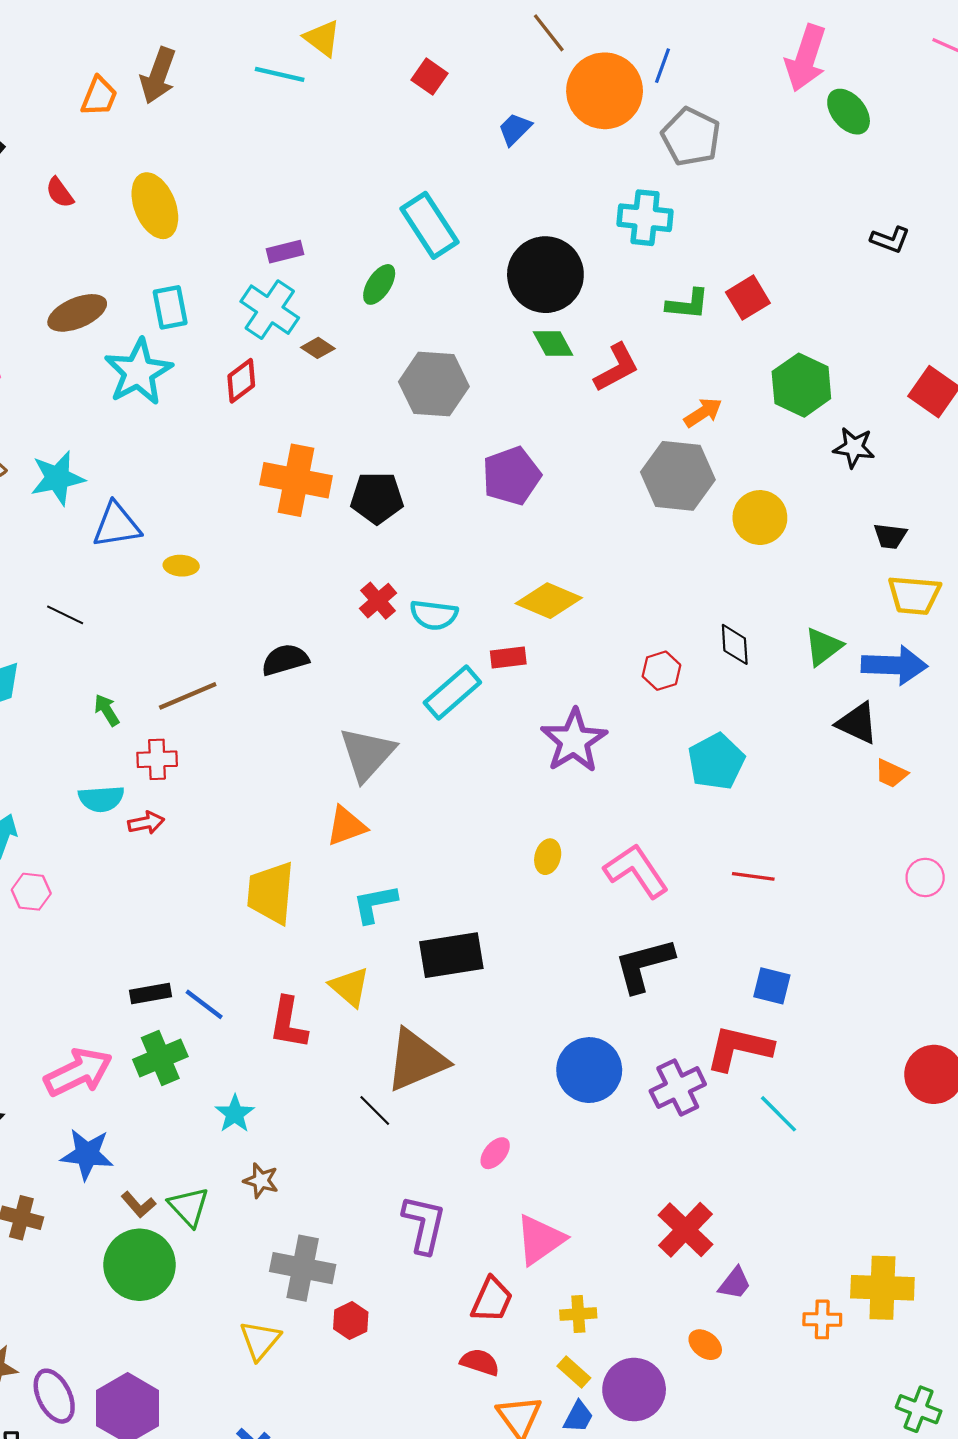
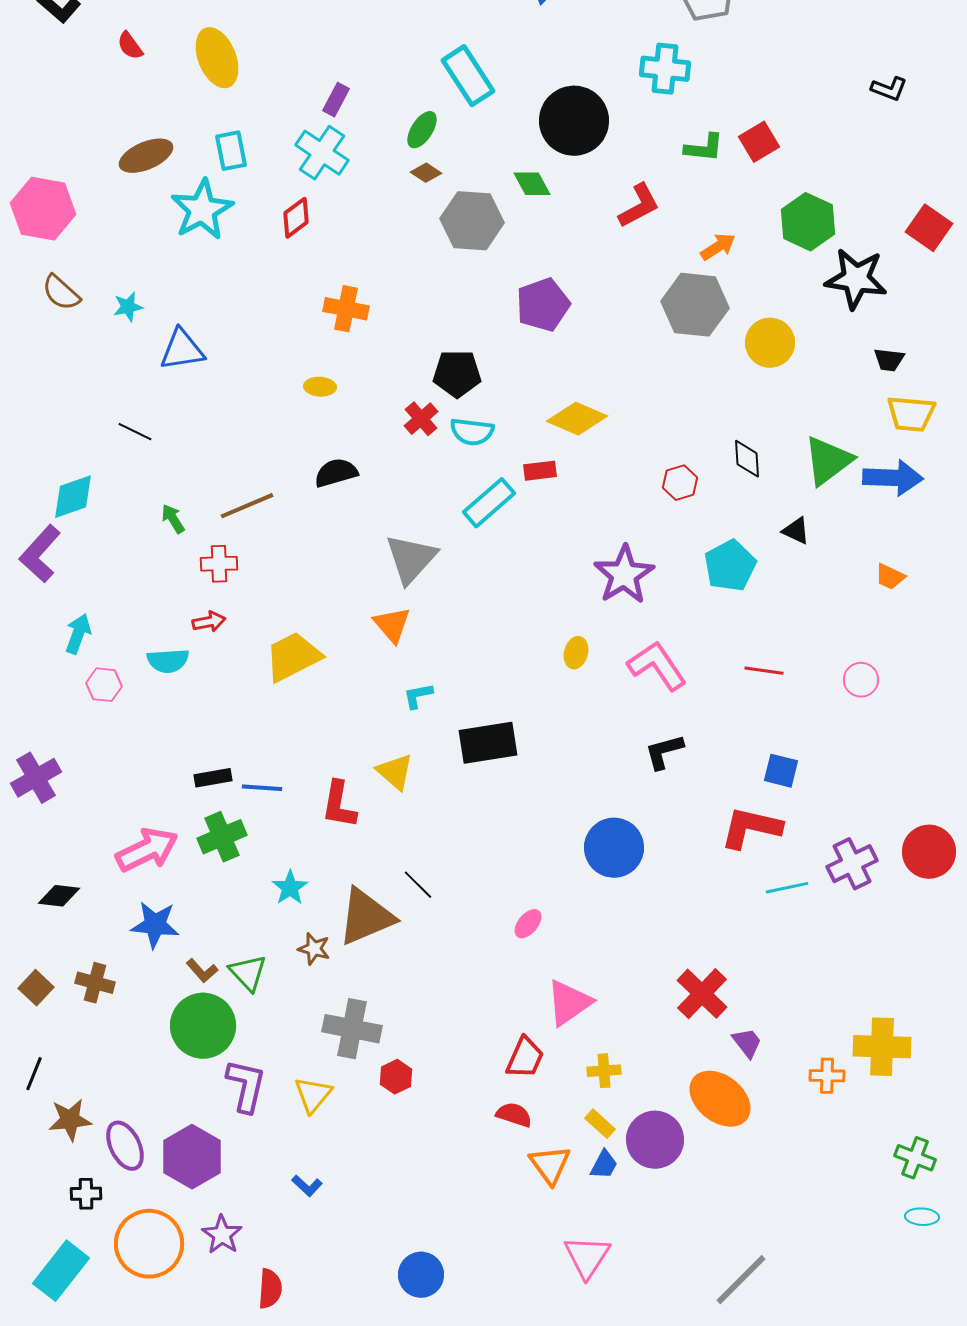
purple rectangle: (285, 252) -> (336, 100), turned -48
green diamond: (553, 344) -> (532, 184), moved
brown diamond: (318, 348) -> (426, 173), moved
black star: (854, 447) -> (856, 279), size x1.6
cyan star: (57, 478) -> (128, 307), size x0.6
orange cross: (296, 480) -> (346, 309), size x0.7
black pentagon: (377, 498) -> (457, 374), moved
yellow ellipse: (181, 566) -> (320, 387), moved
green triangle: (823, 647) -> (828, 461), size x1.4
black triangle: (857, 723) -> (796, 531), moved, size x0.7
purple star: (574, 741) -> (624, 575), moved
cyan semicircle: (101, 799) -> (168, 661), moved
orange triangle: (346, 826) -> (392, 625), turned -51
pink circle: (925, 877) -> (861, 680), moved
yellow trapezoid: (271, 893) -> (293, 657), moved, turned 58
cyan L-shape: (375, 904) -> (418, 696), size x0.7
black L-shape: (644, 965) -> (664, 752), size x0.7
blue line: (204, 1004) -> (262, 788), turned -33
brown triangle: (416, 1060) -> (366, 917), moved
purple cross: (678, 1088) -> (852, 864), moved
cyan line: (778, 1114) -> (787, 888), turned -57
purple L-shape: (424, 1224) -> (246, 1086), moved
purple trapezoid: (735, 1283) -> (747, 1043), turned -76
orange ellipse: (705, 1345) -> (720, 1099), size x2.0

